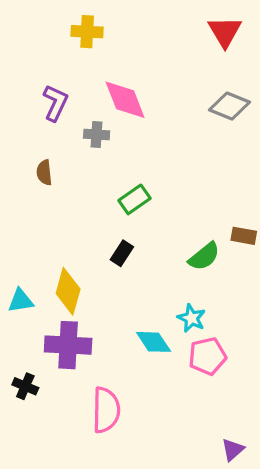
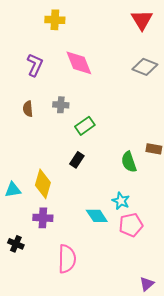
gray cross: (97, 135) -> (61, 105), moved
green semicircle: (204, 256) -> (129, 162), turned 110
purple cross: (68, 345) -> (43, 218), size x0.7

